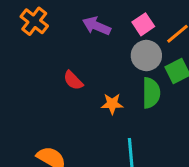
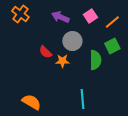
gray circle: (146, 56) -> (72, 41), moved
orange star: (112, 104) -> (62, 61), moved

